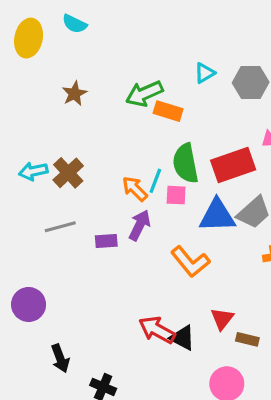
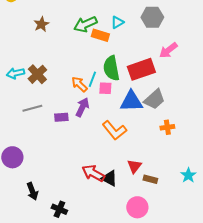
cyan triangle: (205, 73) -> (117, 22), moved

